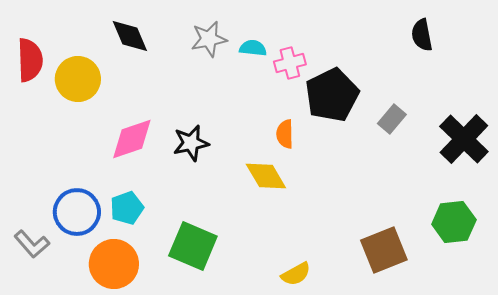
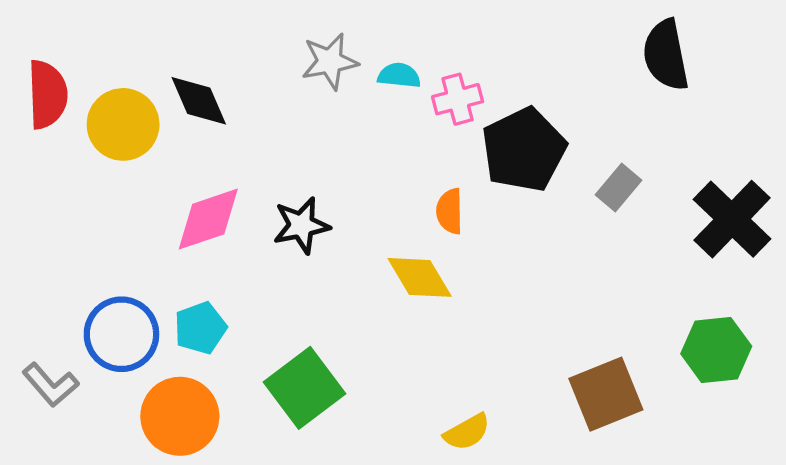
black semicircle: (422, 35) -> (666, 55), size x1.4
black diamond: (130, 36) -> (199, 101), moved
green square: (193, 246) -> (304, 388), turned 30

